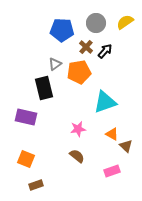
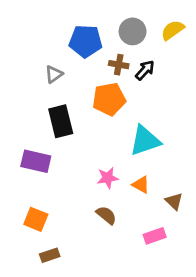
brown cross: (86, 47) -> (119, 65), turned -32
gray triangle: (55, 64) -> (54, 74), moved
orange triangle: (112, 134) -> (141, 185), moved

